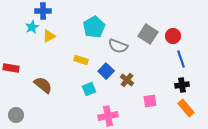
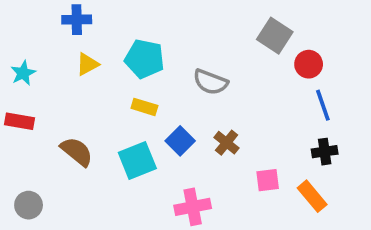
cyan star: (32, 27) -> (23, 73), moved
cyan pentagon: (94, 27) -> (144, 59), moved, turned -30
gray square: (148, 34) -> (275, 36), moved
blue square: (106, 71) -> (180, 141), moved
cyan square: (89, 89) -> (137, 160), moved, size x1.5
orange rectangle: (186, 108) -> (312, 196), moved

